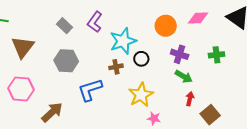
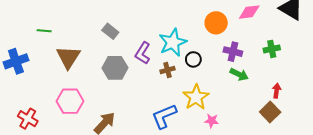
purple L-shape: (95, 22) -> (143, 53), moved
blue L-shape: (90, 90) -> (164, 116), moved
red arrow: (190, 99) -> (277, 91), moved

